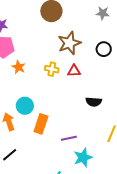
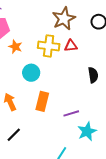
yellow cross: (52, 69) -> (49, 46), size x1.5
black semicircle: (94, 102) -> (93, 75), turned -98
cyan circle: (25, 106) -> (31, 73), moved

